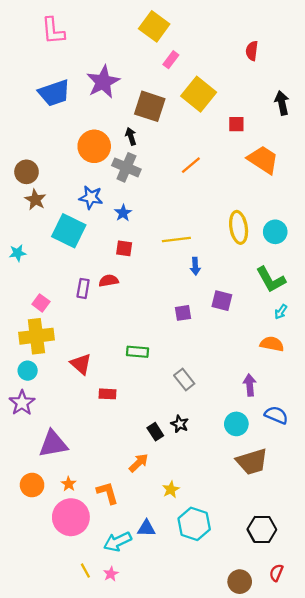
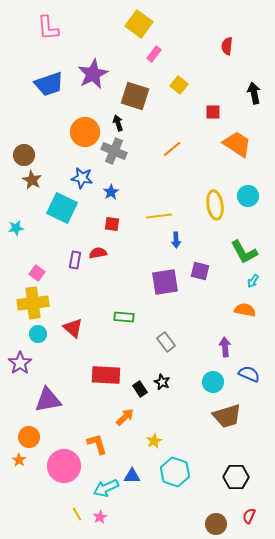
yellow square: (199, 94) -> (179, 85), size x0.6
cyan circle: (275, 232) -> (248, 196), moved
purple square: (183, 313) -> (165, 282), size x1.8
cyan circle: (28, 371) -> (38, 334), moved
red rectangle: (108, 394) -> (106, 375), moved, size x1.8
orange star: (69, 484) -> (19, 460), moved

